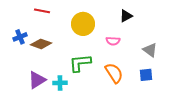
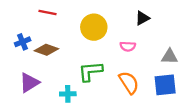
gray triangle: (150, 50) -> (170, 57), turned -35
blue square: (146, 75) -> (165, 85), size x1.5
purple triangle: (37, 80) -> (29, 83), moved

